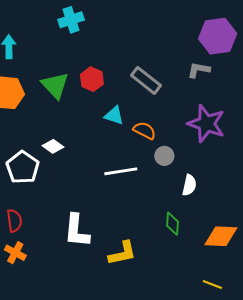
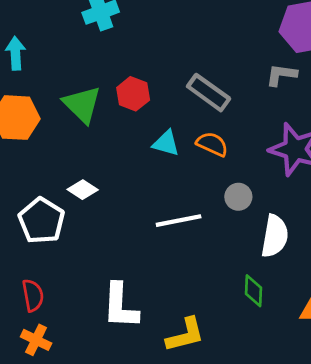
orange semicircle: (145, 131) -> (212, 144), moved
white semicircle: (189, 185) -> (275, 236), size x1.4

